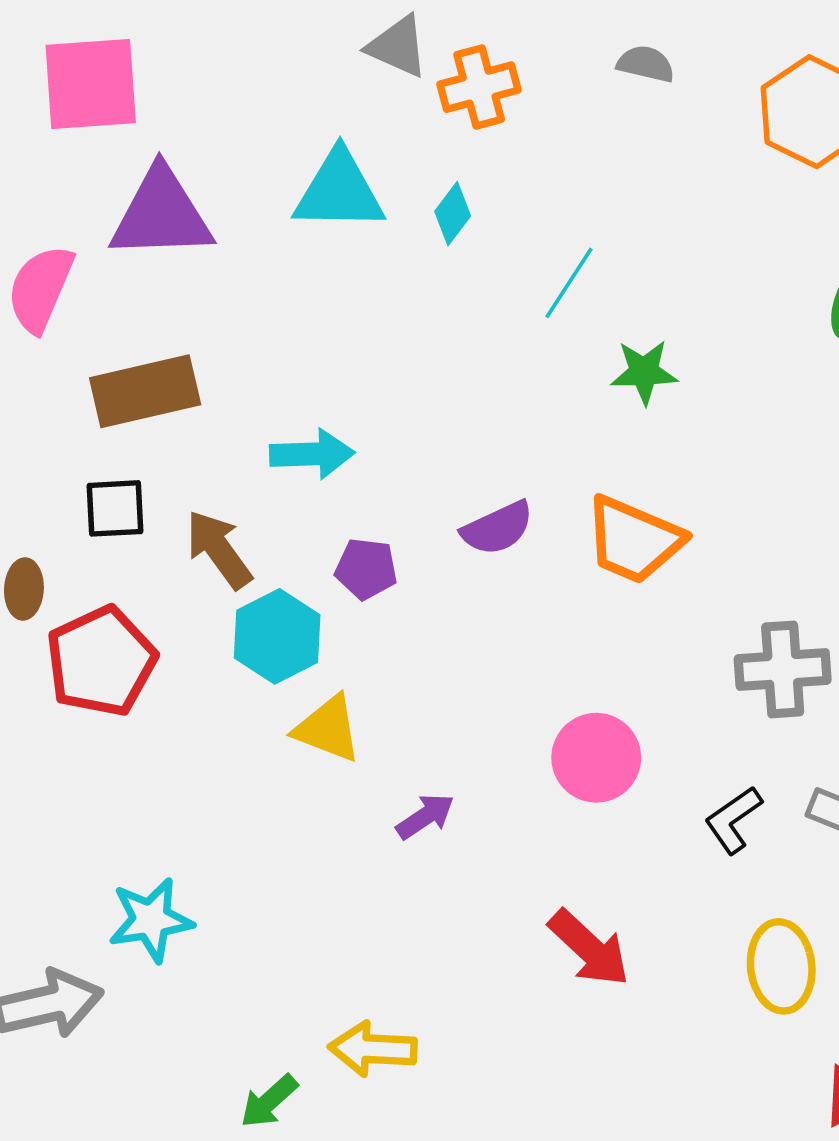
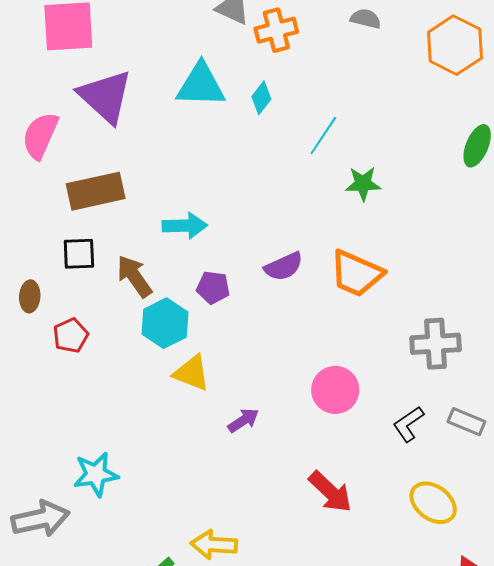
purple triangle: (161, 214) -> (105, 96), turned 44
red pentagon: (101, 661) -> (71, 336), size x0.6
yellow ellipse: (781, 966) -> (433, 503), turned -48

